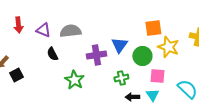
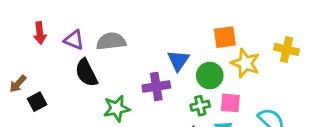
black semicircle: (52, 54) -> (86, 73), size x1.5
purple cross: (96, 55) -> (156, 86), moved
green cross: (121, 78) -> (200, 106), moved
green star: (74, 80) -> (117, 108), turned 30

